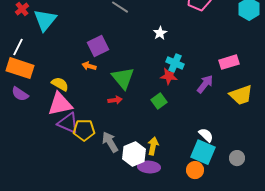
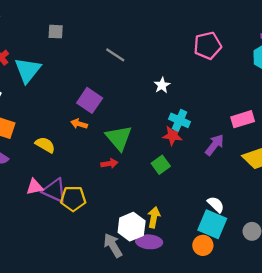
purple square: (98, 46) -> (90, 100), turned -30
pink triangle: (60, 104) -> (35, 187), moved, size x0.6
gray arrow: (110, 142) -> (113, 245), moved

